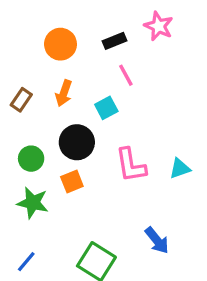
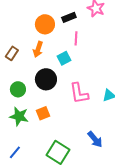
orange circle: (60, 44) -> (45, 24), moved
pink line: (126, 75) -> (76, 38), turned 32
orange square: (72, 181) -> (43, 113), moved

